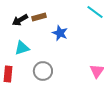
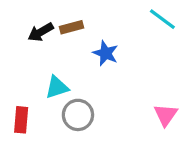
cyan triangle: (22, 48) -> (57, 87), moved

